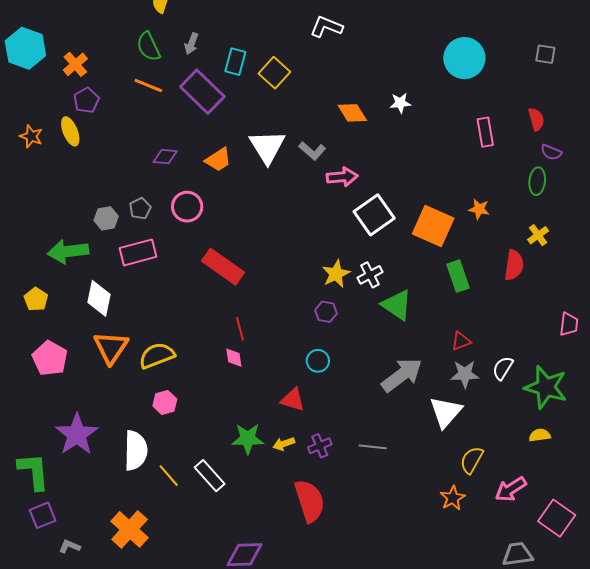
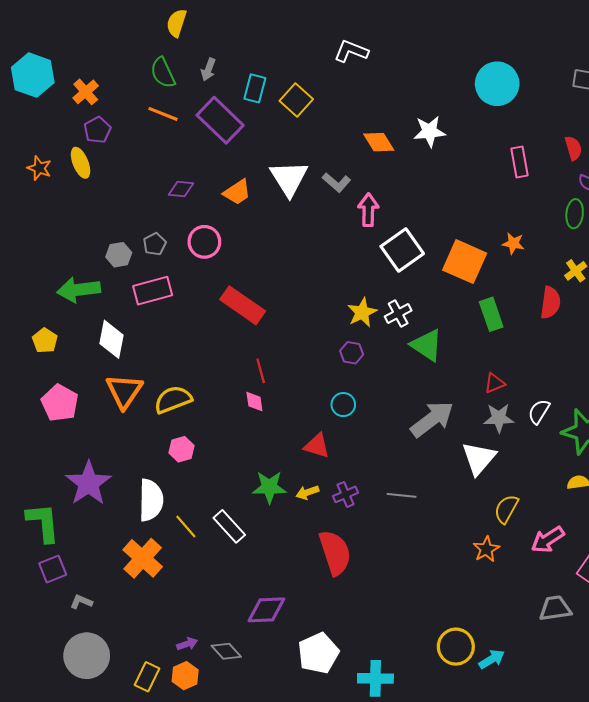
white star: (400, 103) -> (430, 131), size x1.4
pink arrow: (342, 177) -> (368, 210), turned -84
orange cross: (130, 529) -> (143, 558), moved

